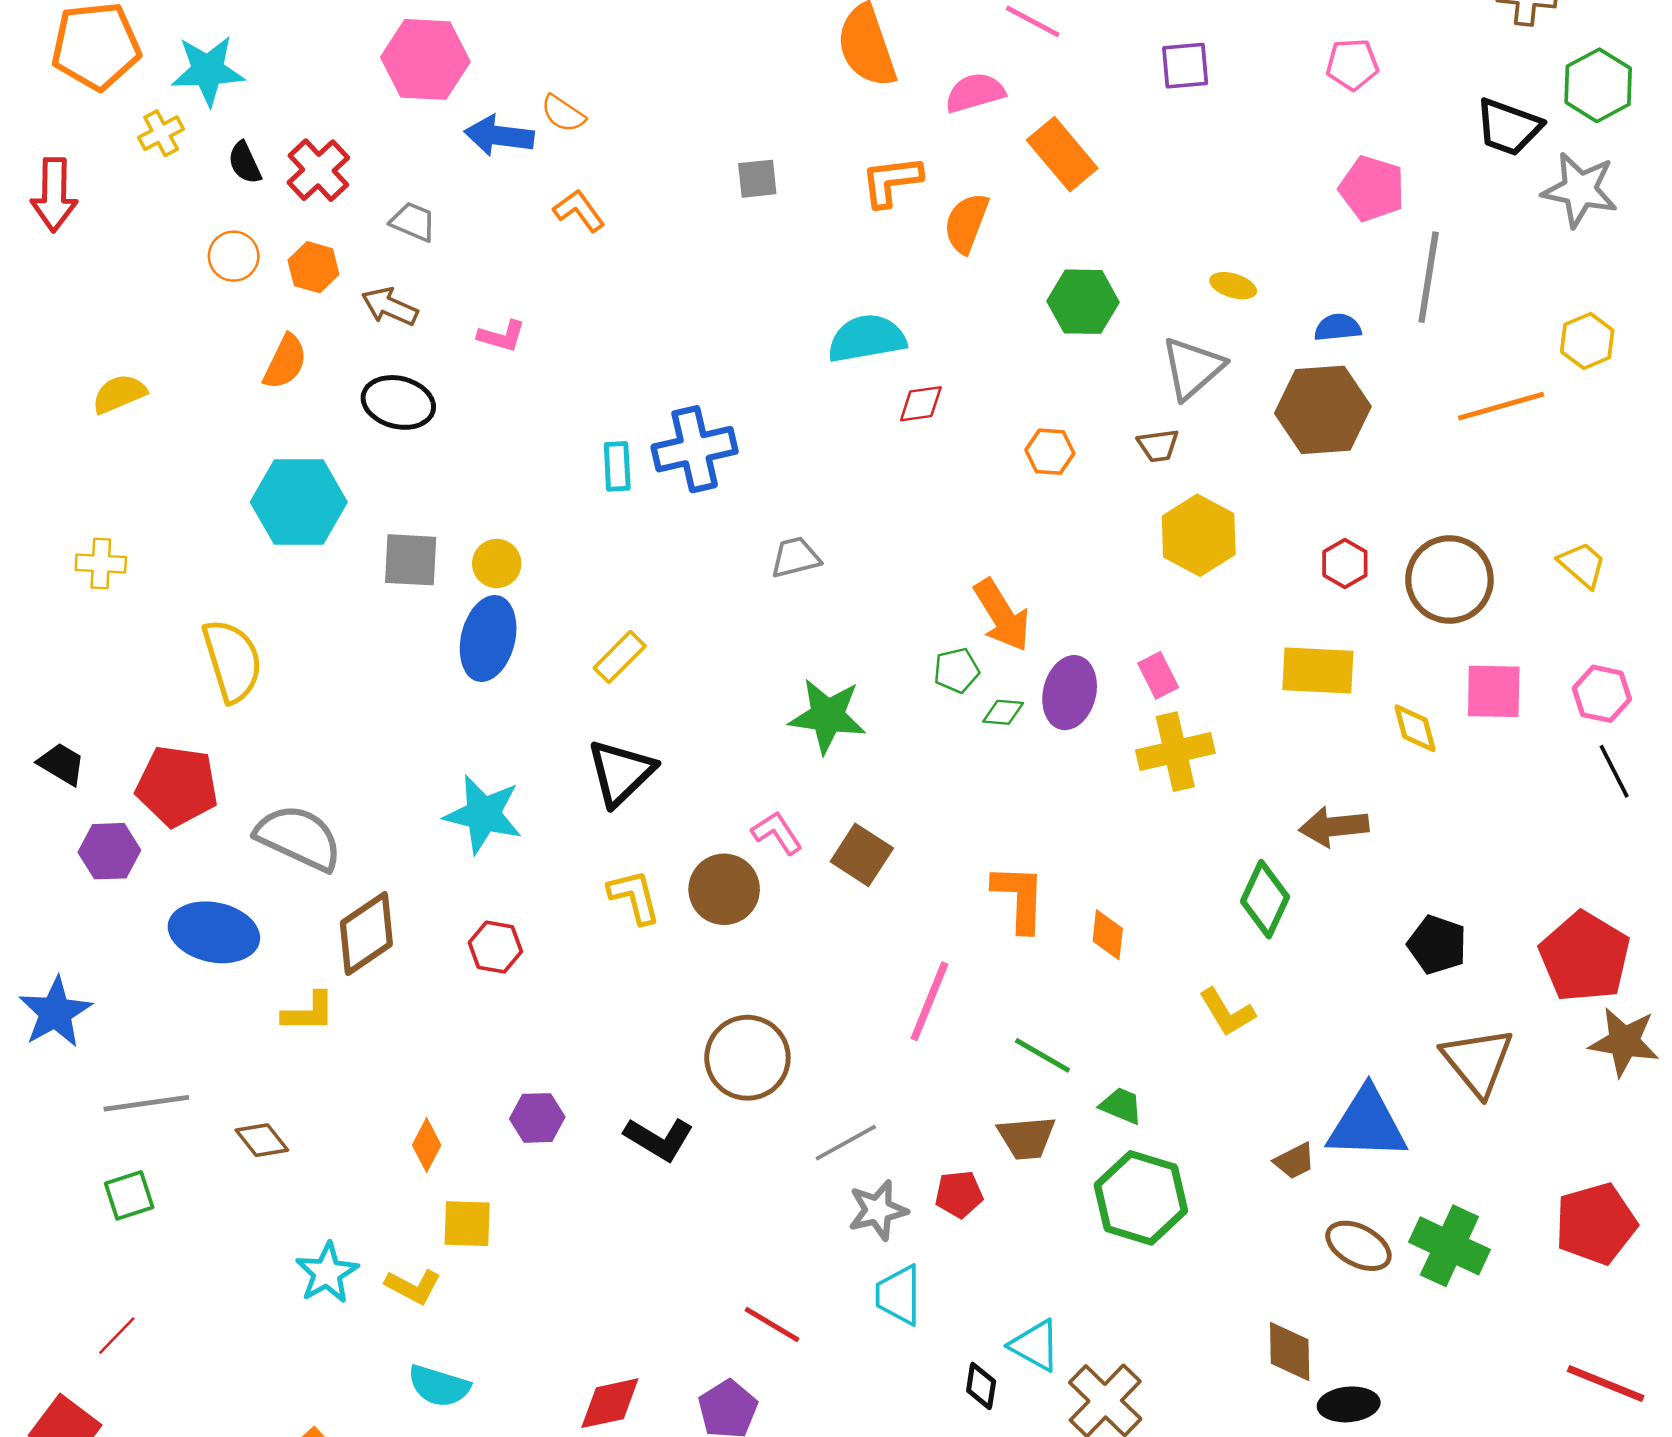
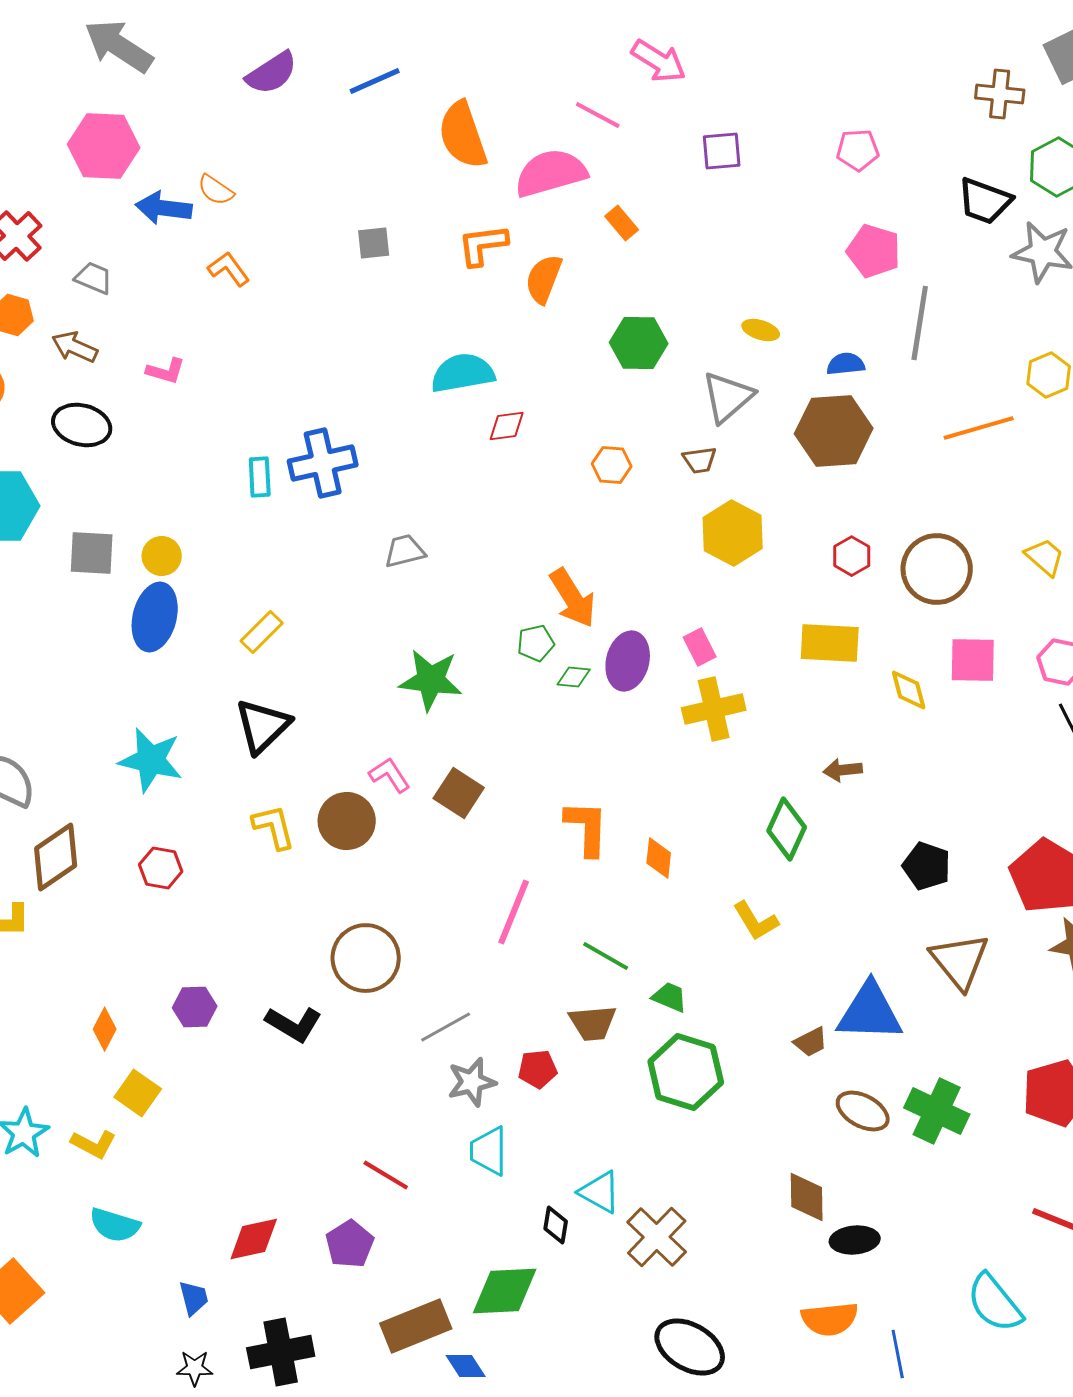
pink semicircle: (975, 93) -> (551, 173), size x1.5
orange rectangle: (1062, 154) -> (622, 223), size x0.6
brown arrow: (1334, 827) -> (843, 770), size x0.7
yellow square: (467, 1224) -> (138, 1093), turned 33

